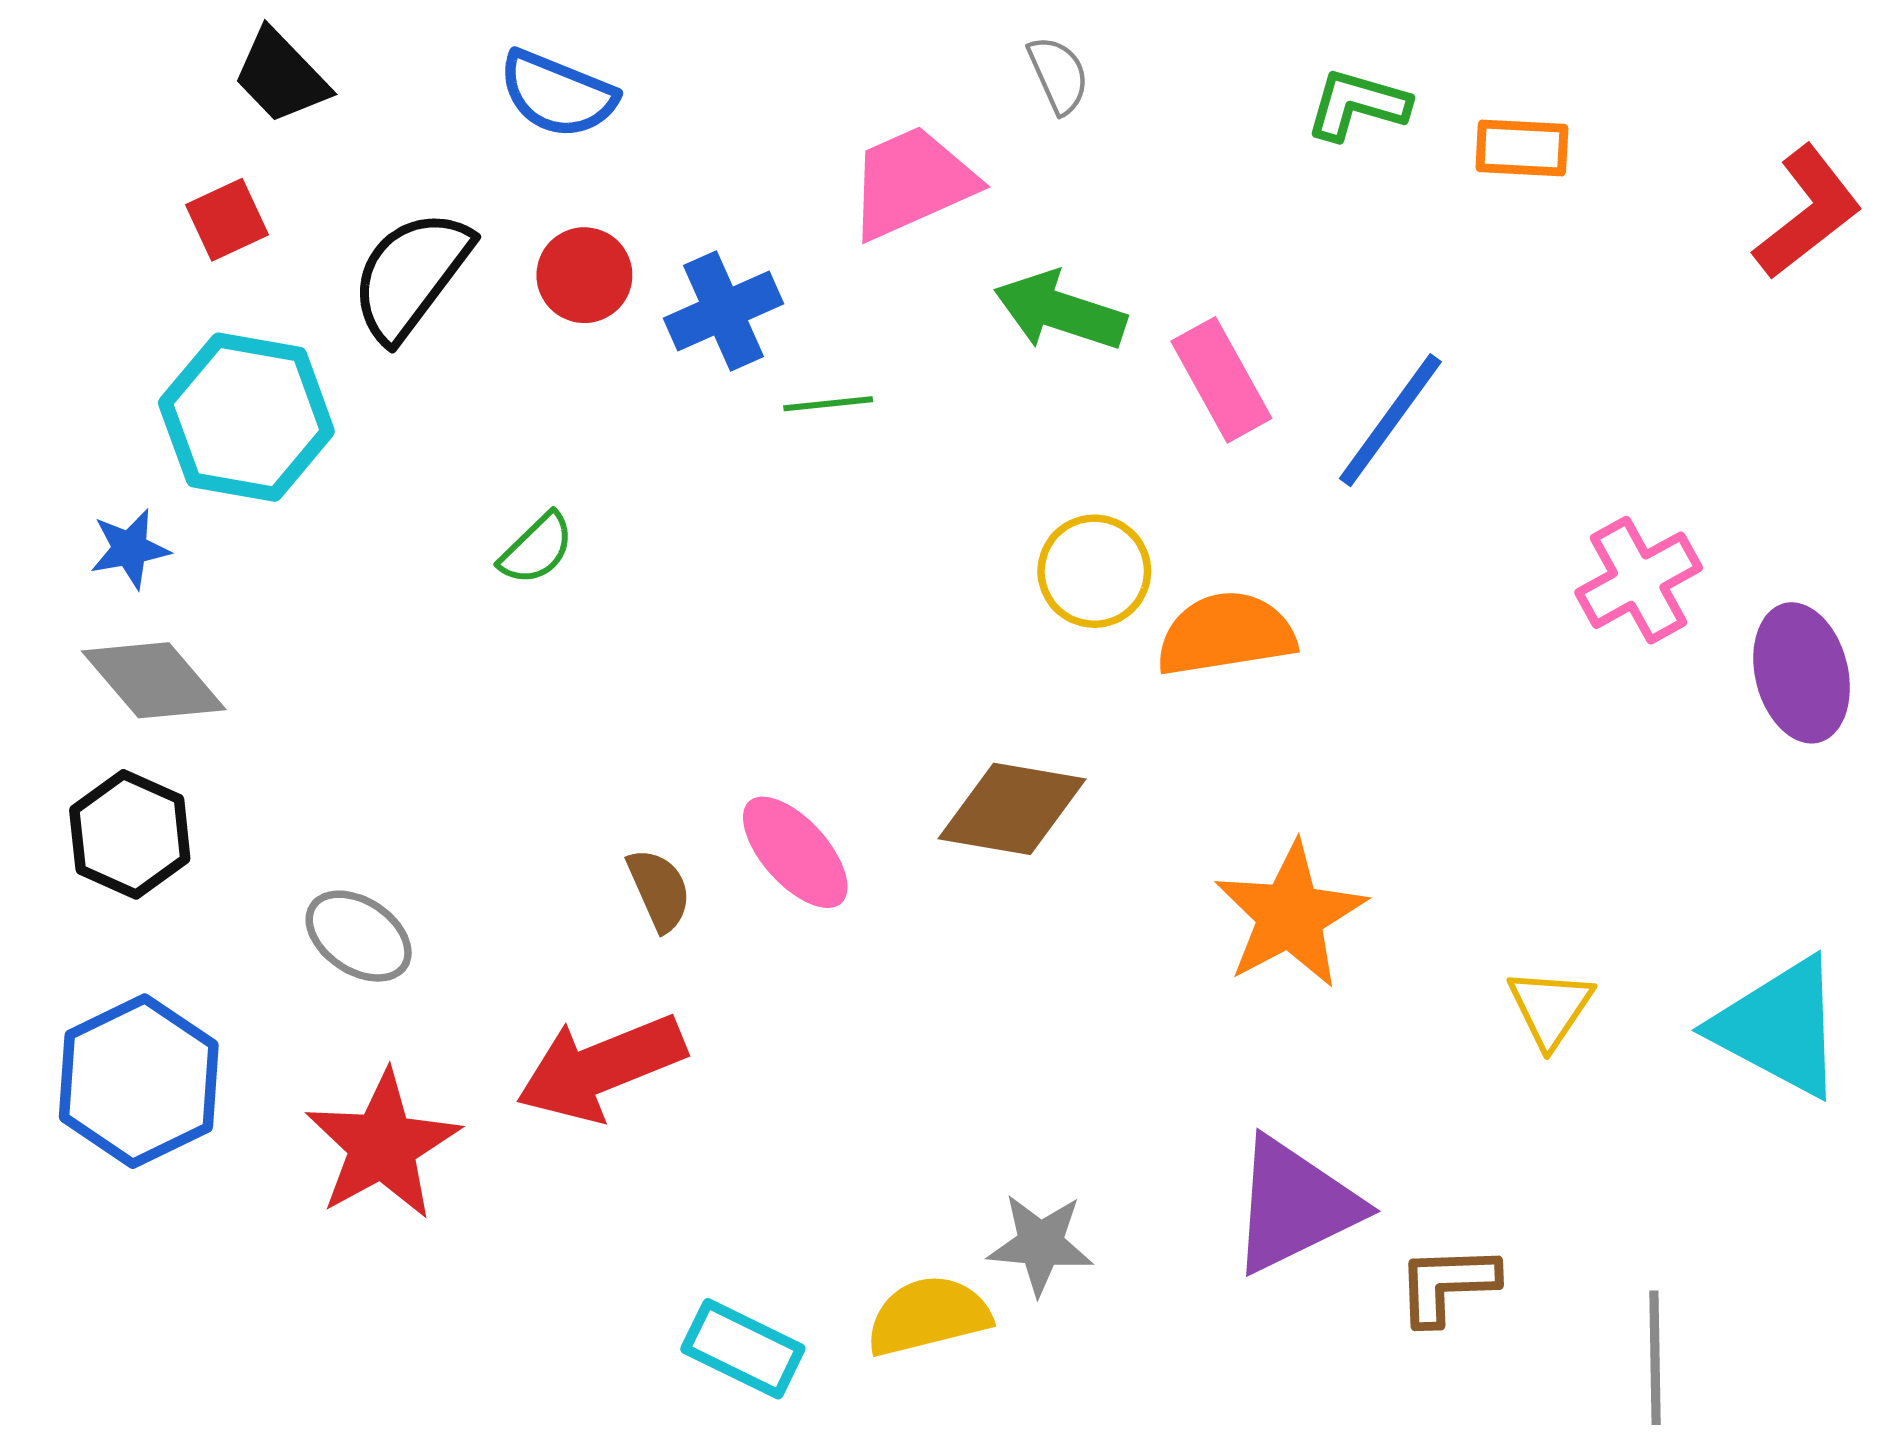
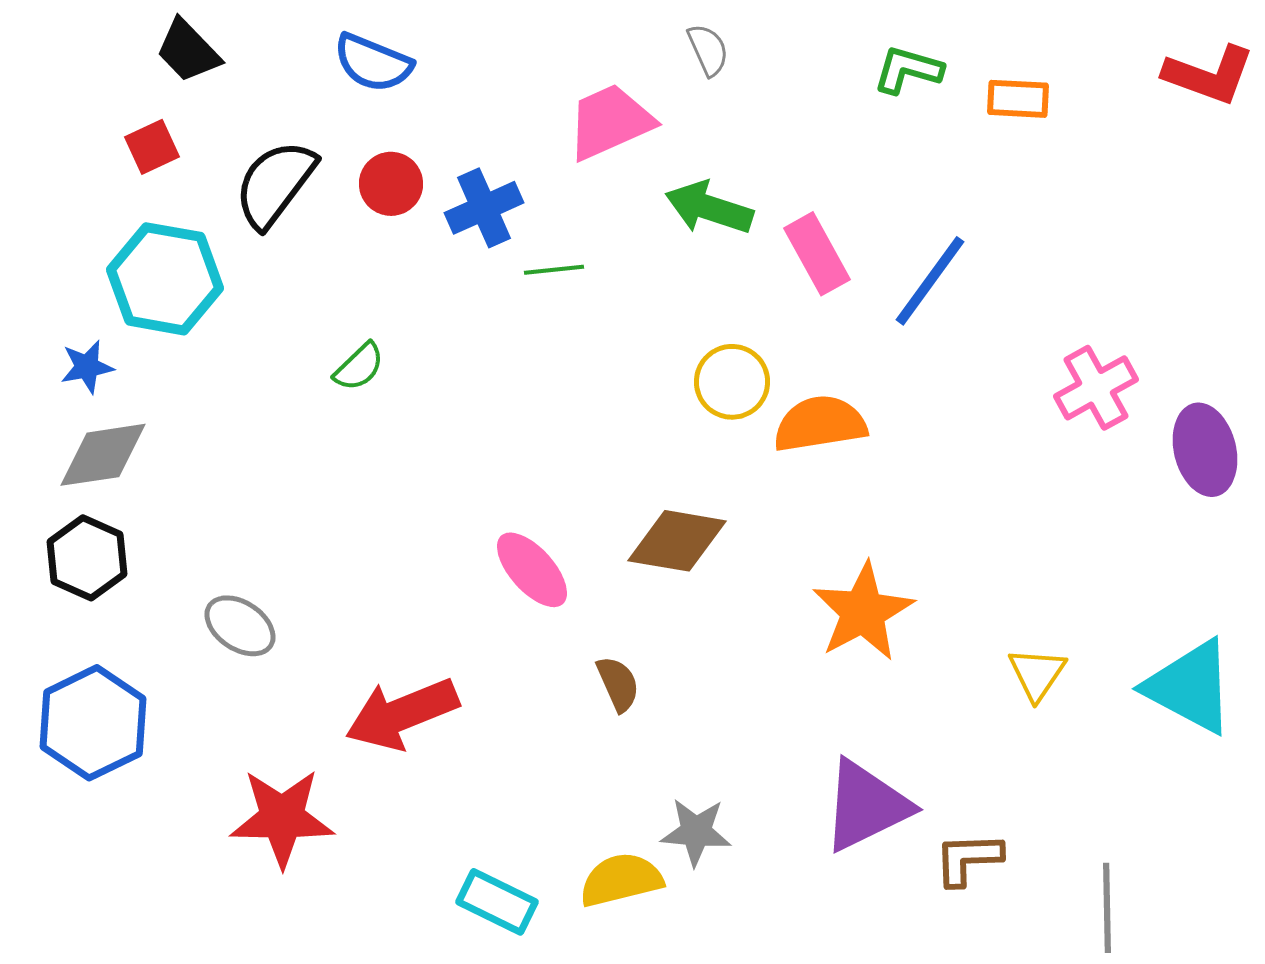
red L-shape: (1808, 212) -> (1209, 75), moved, turned 58
gray diamond: (154, 680) -> (103, 455), turned -58
brown semicircle: (659, 890) -> (618, 684), moved
red star: (383, 1145) -> (282, 818), moved, turned 30

